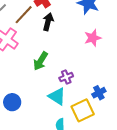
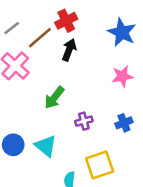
blue cross: (99, 93) -> (124, 123), moved
cyan triangle: (57, 96) -> (46, 146), moved

